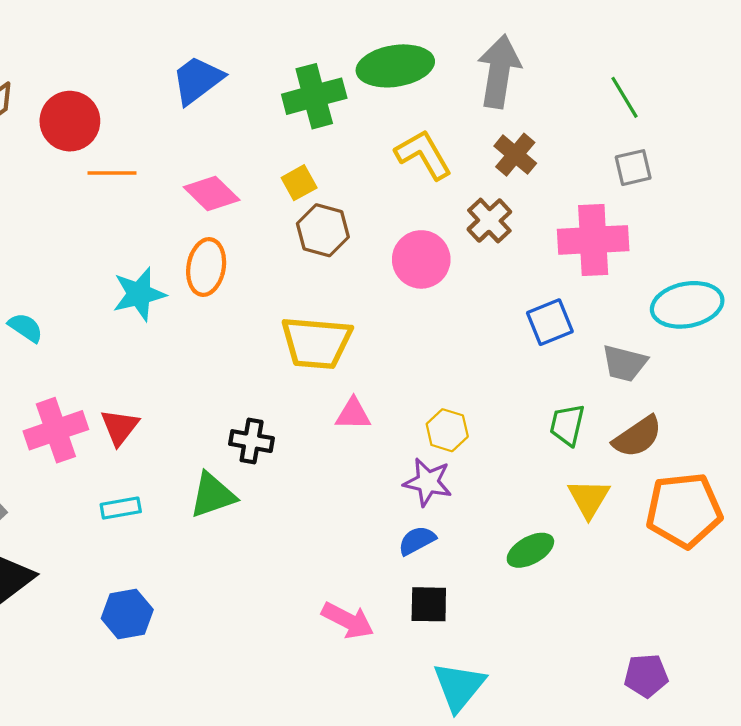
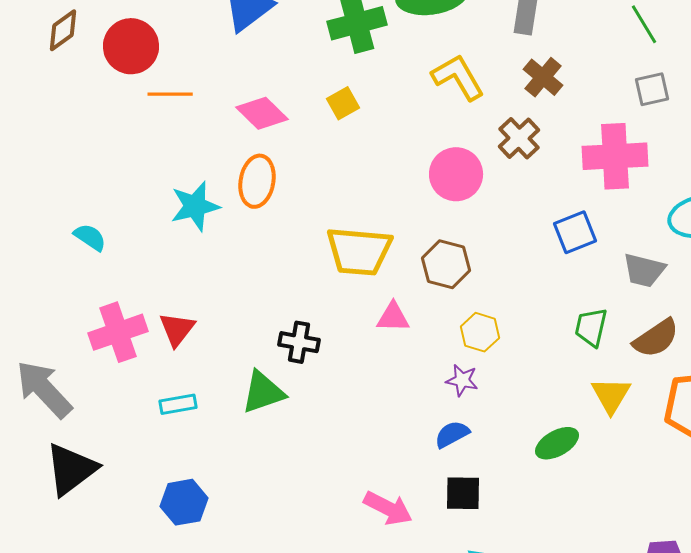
brown hexagon: (323, 230) -> (446, 264), moved
purple star: (428, 482) -> (462, 380), size x0.7

